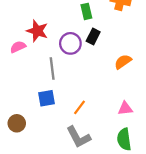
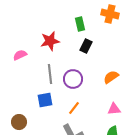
red star: (37, 31) -> (50, 41), moved, turned -30
purple circle: (70, 43) -> (73, 79), moved
orange semicircle: (123, 62) -> (111, 77), moved

